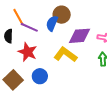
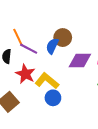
yellow L-shape: (65, 54) -> (47, 81), moved
blue circle: (40, 76) -> (53, 98), moved

